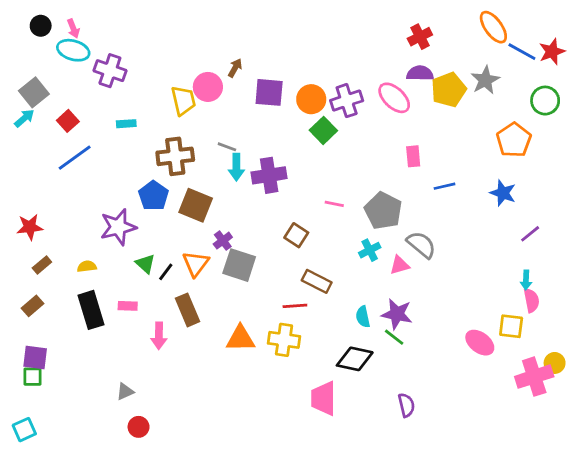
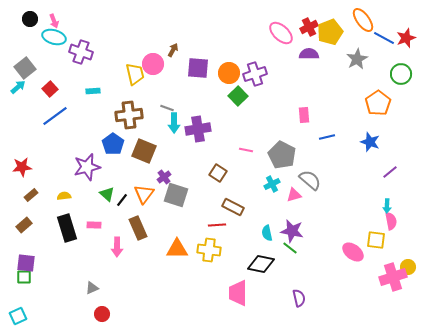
yellow pentagon: (449, 90) -> (330, 32), moved
pink ellipse: (394, 98) -> (281, 33), moved

